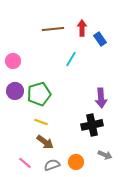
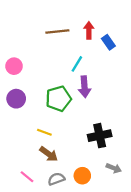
green pentagon: (39, 94) -> (58, 99), moved
purple arrow: (101, 98) -> (84, 87), moved

